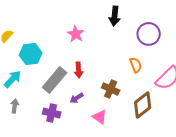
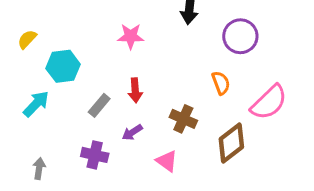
pink star: (76, 34) -> (131, 36), turned -30
gray rectangle: (55, 80) -> (99, 105), size x0.6
gray arrow: (15, 106) -> (39, 168), moved

